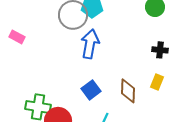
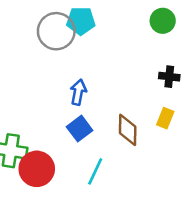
blue arrow: (90, 44) -> (78, 92), moved, size x0.7

